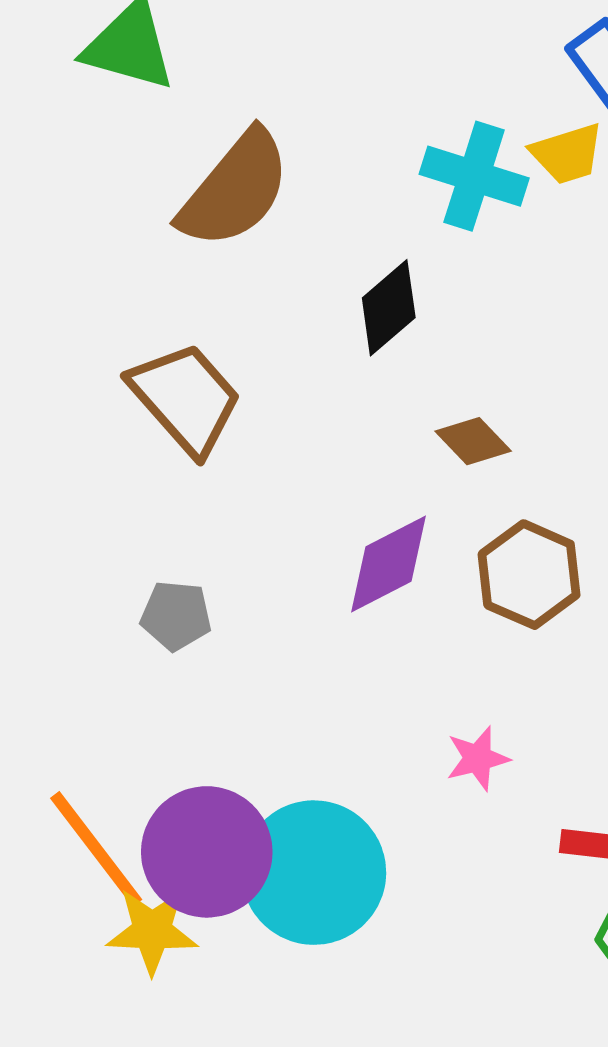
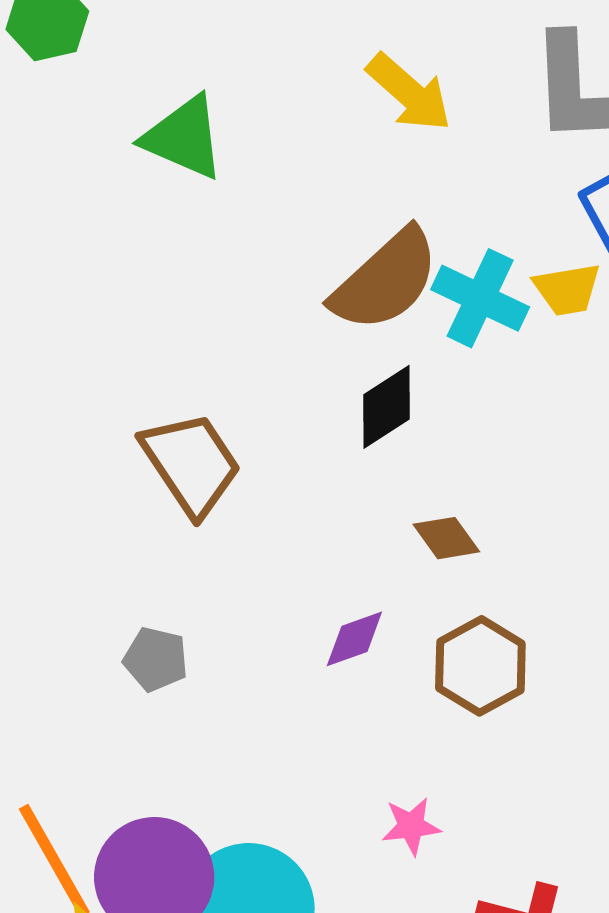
brown semicircle: (235, 189) -> (385, 280), moved
purple diamond: (389, 564) -> (354, 639), size x0.7

